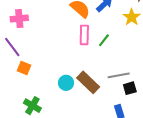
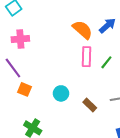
brown rectangle: (88, 82) -> (90, 105), size x0.6
cyan circle: (66, 83) -> (61, 93), moved

